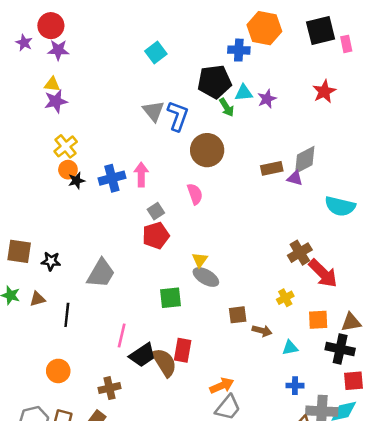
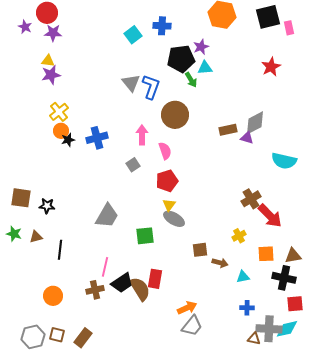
blue cross: (239, 50) -> (162, 26), moved
purple star: (267, 99) -> (201, 47), moved
pink arrow: (141, 175) -> (142, 135), moved
red pentagon: (156, 236) -> (167, 181), moved
gray trapezoid: (101, 273) -> (107, 216), moved
brown cross: (109, 388) -> (95, 290), moved

